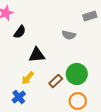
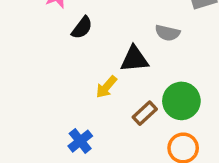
black triangle: (37, 55) -> (134, 59), moved
yellow arrow: (28, 78) -> (106, 87), moved

